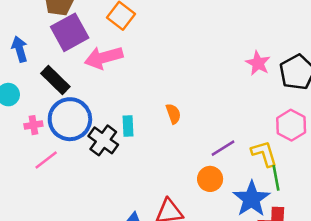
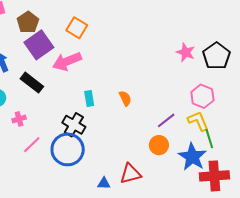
blue circle: (70, 119) -> (68, 149), moved
pink hexagon: (291, 125) -> (202, 96), moved
cyan rectangle: (128, 126) -> (89, 98), moved

